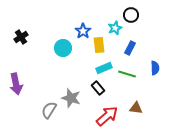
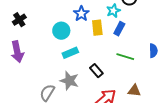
blue rectangle: (130, 48) -> (119, 29), moved
cyan rectangle: (104, 68) -> (70, 53), moved
purple arrow: (16, 84) -> (17, 52), moved

